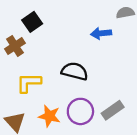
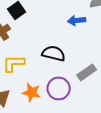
gray rectangle: (113, 110) -> (87, 72), moved

